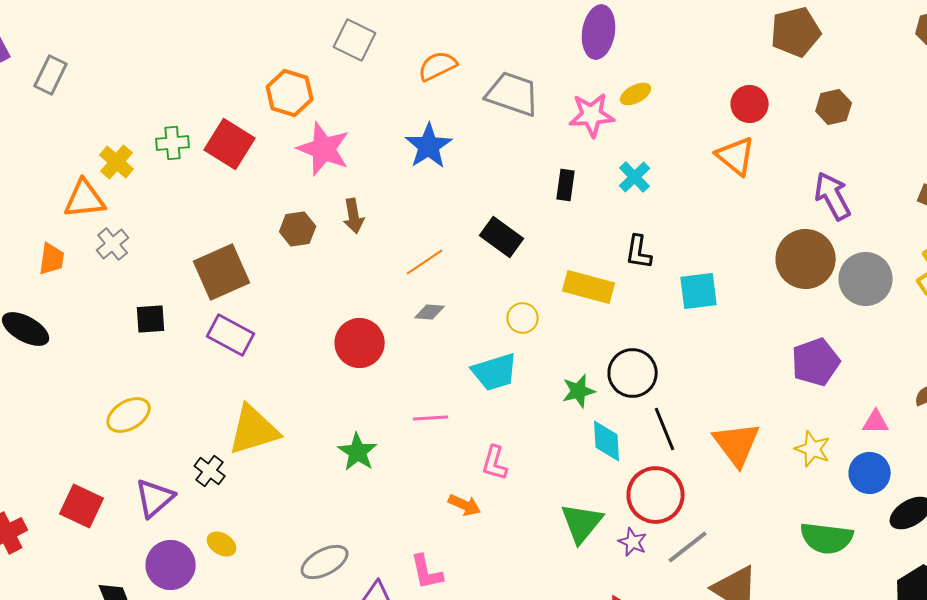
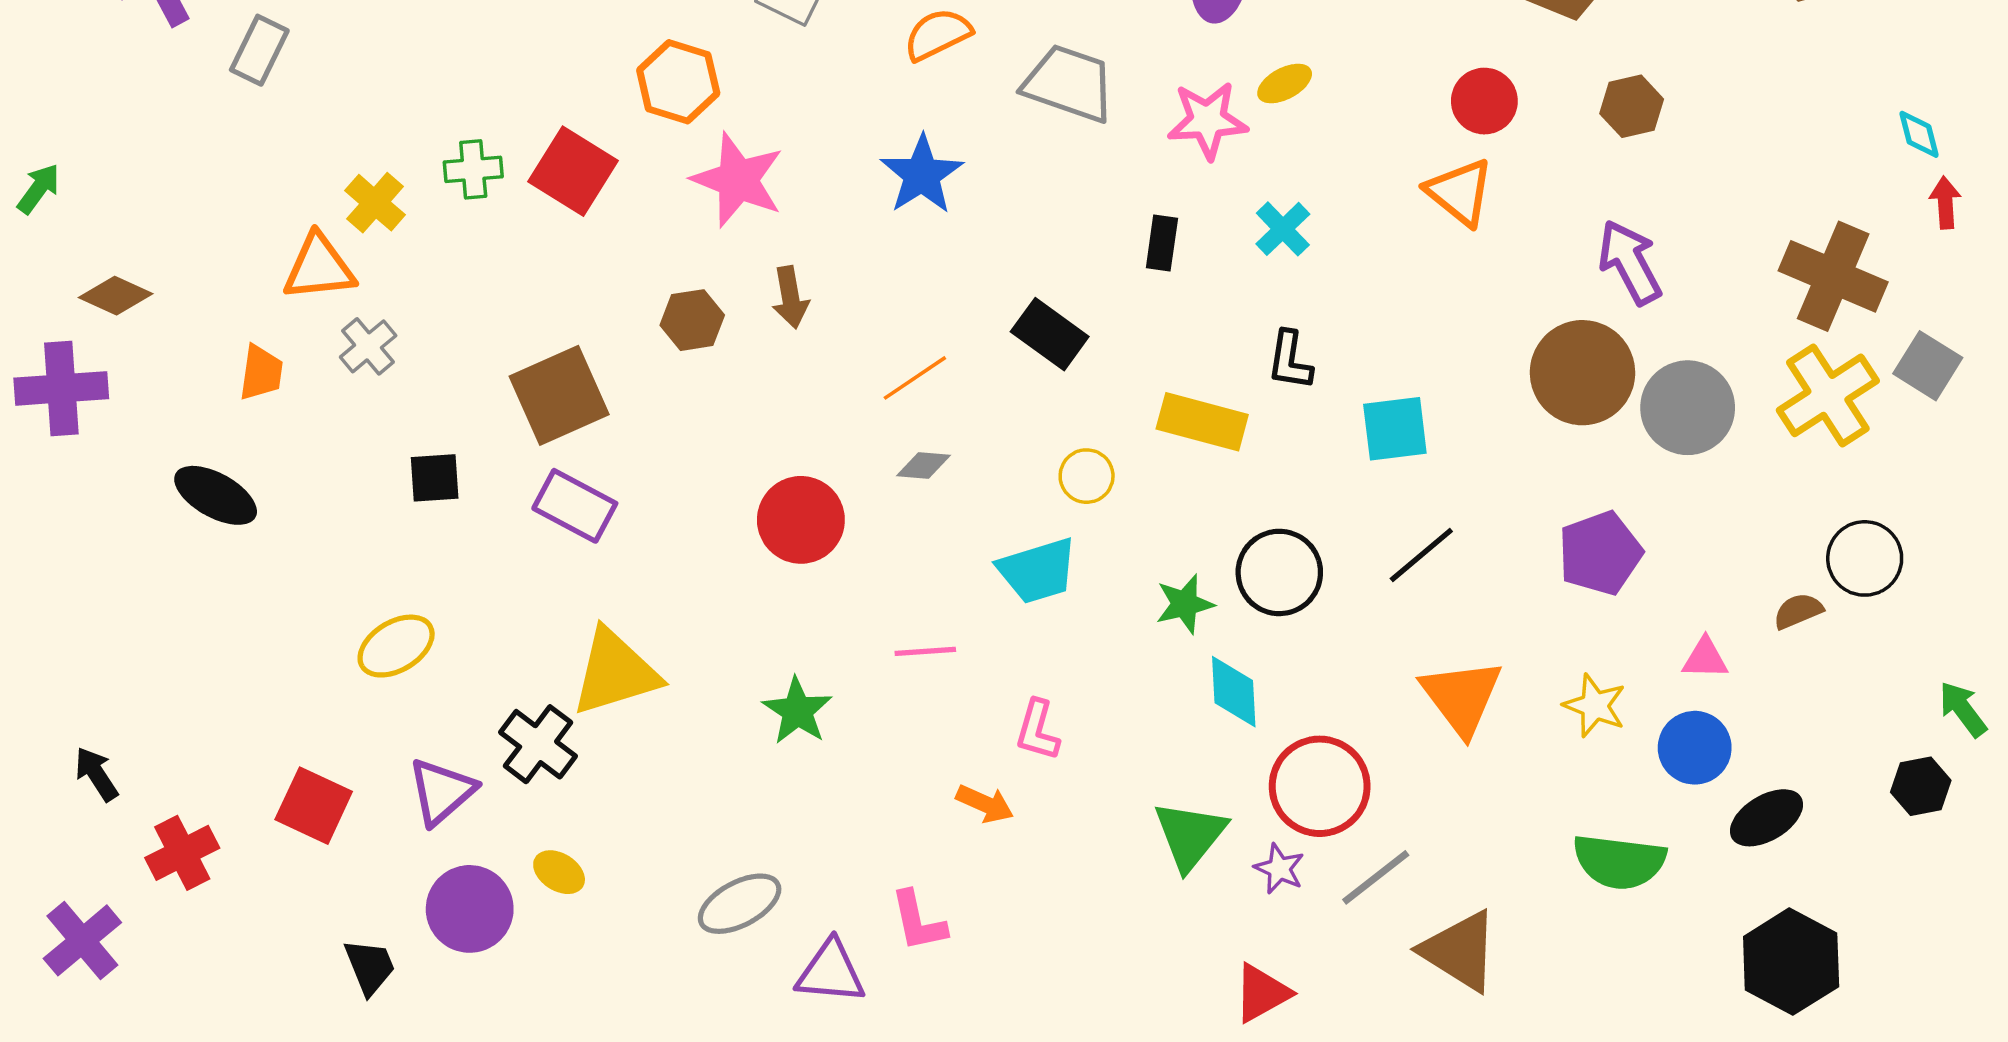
black line: (665, 429) -> (1421, 555), moved, turned 72
black cross: (210, 471) -> (538, 744), size x1.4

